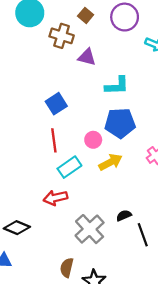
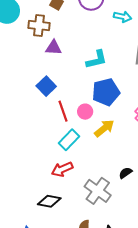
purple triangle: (87, 57) -> (54, 48), moved
red line: (54, 140) -> (63, 111), moved
black diamond: (17, 228) -> (49, 201), moved

